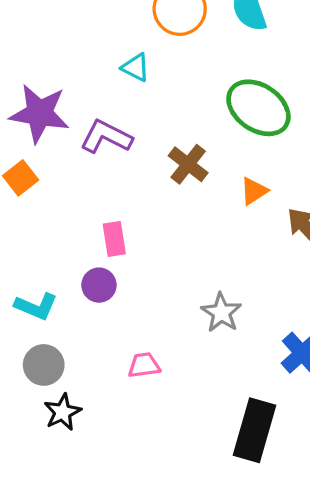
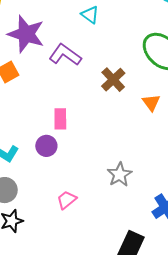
orange triangle: (254, 191) -> (151, 103), turned -42
pink trapezoid: (144, 365) -> (67, 200), turned -40

